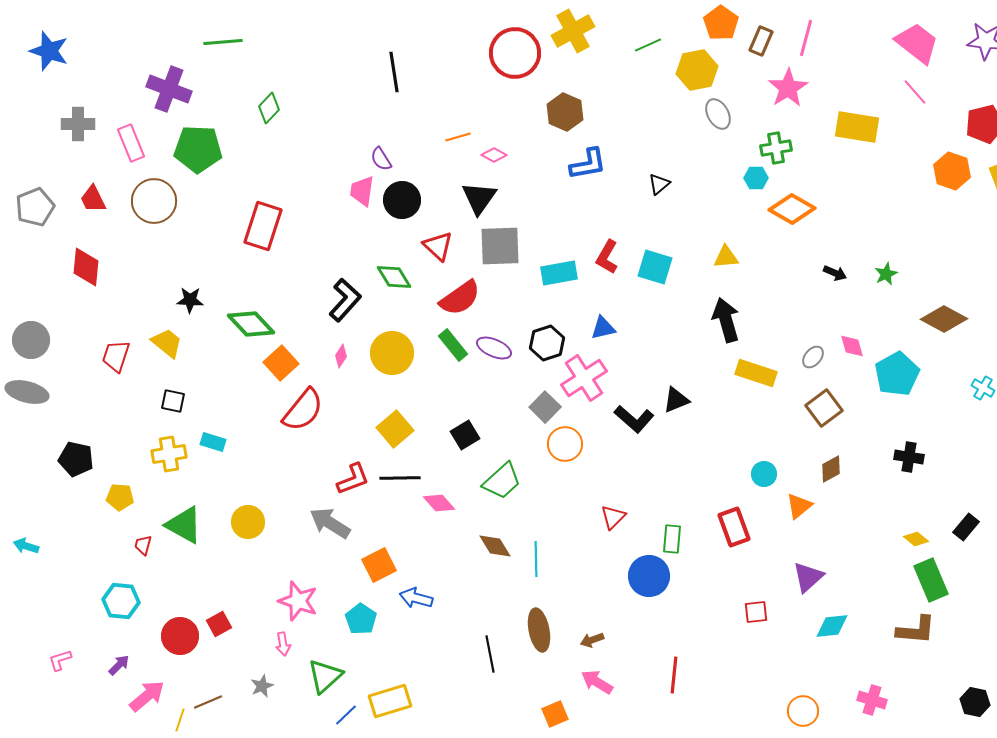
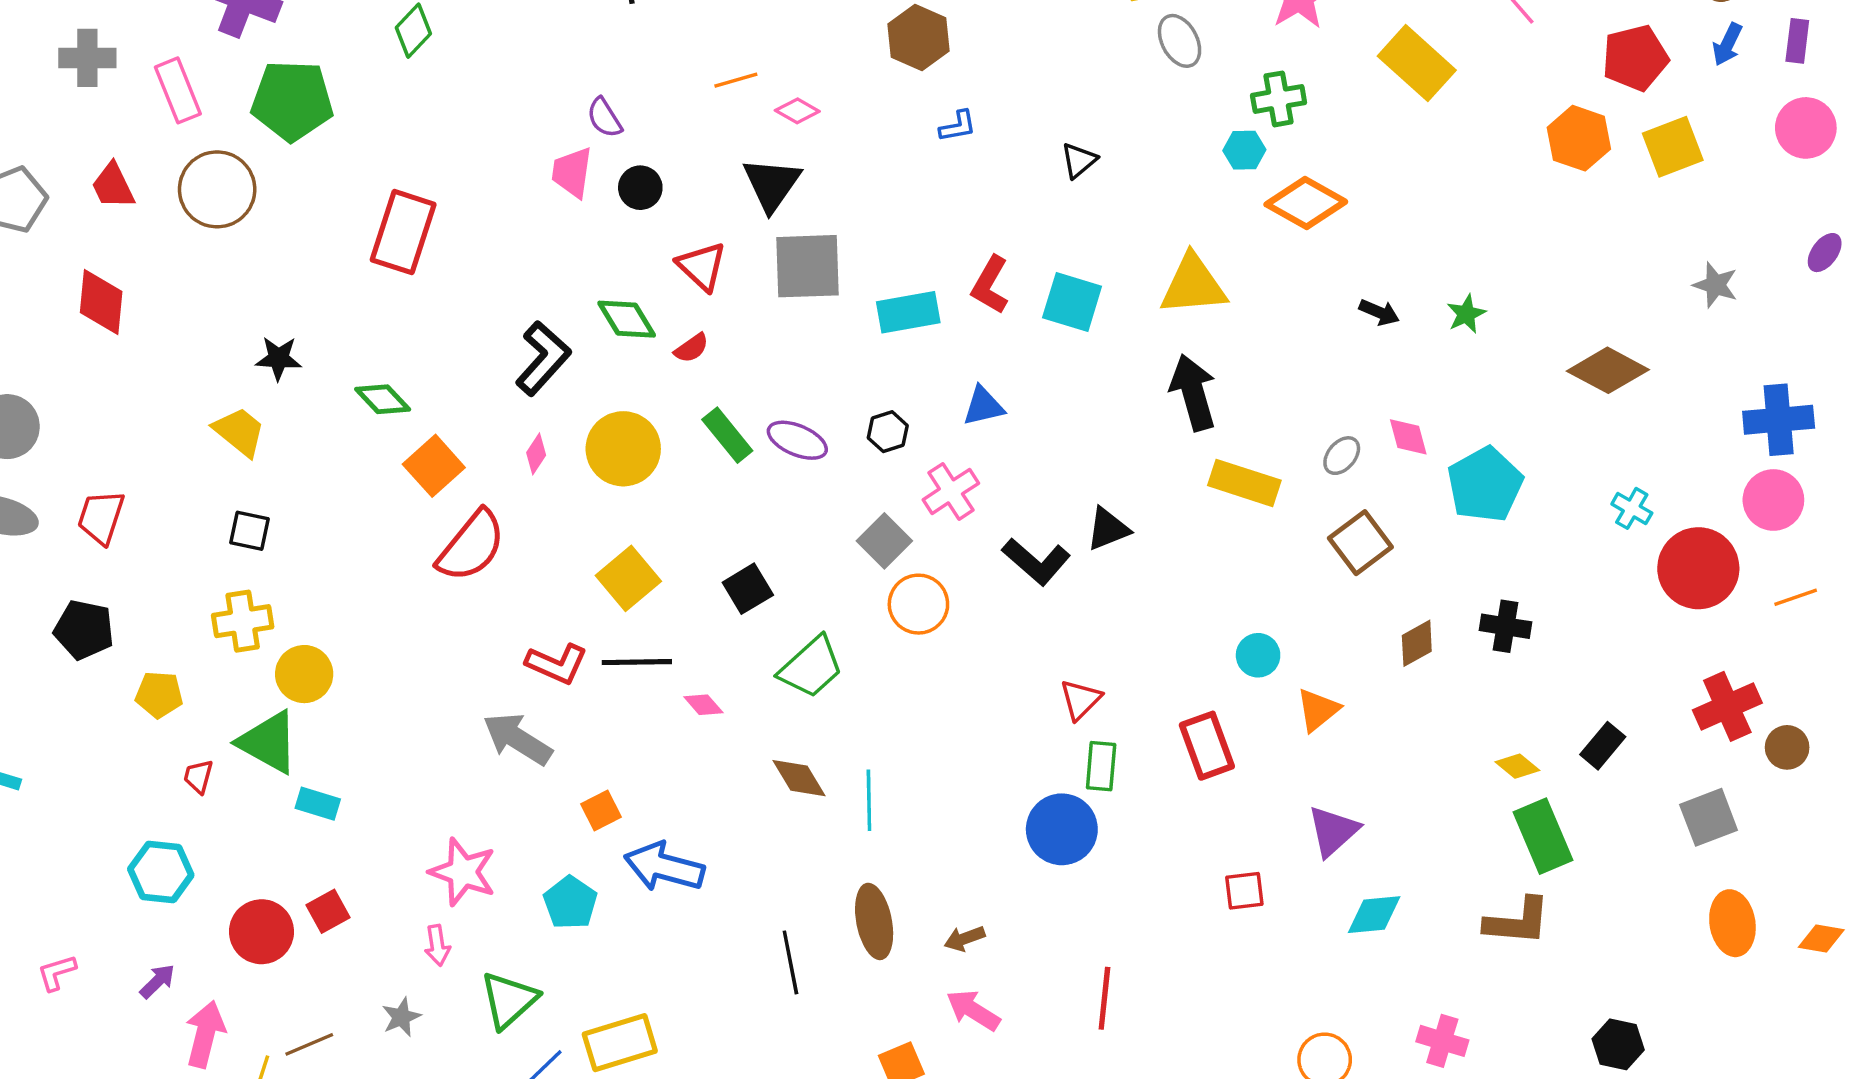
yellow rectangle: (857, 127) -> (1417, 63), turned 33
blue L-shape: (588, 164) -> (958, 126), size x0.6
black circle: (402, 200) -> (640, 188), size x0.7
yellow triangle: (726, 257) -> (1193, 285), size x1.6
red semicircle: (460, 298) -> (692, 348), moved, size x0.5
brown diamond: (944, 319) -> (1608, 370), moved
green diamond: (251, 324) -> (383, 399), size x0.7
black hexagon: (547, 343) -> (888, 432), size x0.7
red trapezoid: (116, 356) -> (101, 517), moved
pink cross: (584, 378) -> (951, 491), size x0.7
cyan rectangle: (213, 442) -> (318, 804), moved
brown diamond: (831, 469) -> (1417, 643), moved
red L-shape: (353, 479) -> (557, 664), turned 45
pink diamond: (439, 503) -> (703, 705), size x0.7
red triangle: (613, 517) -> (1081, 700), moved
yellow circle: (248, 522) -> (304, 674), moved
orange square: (379, 565) -> (601, 811), size x0.7
blue arrow: (416, 598) -> (664, 867), size x1.4
pink arrow: (147, 696) -> (205, 1034), turned -36

